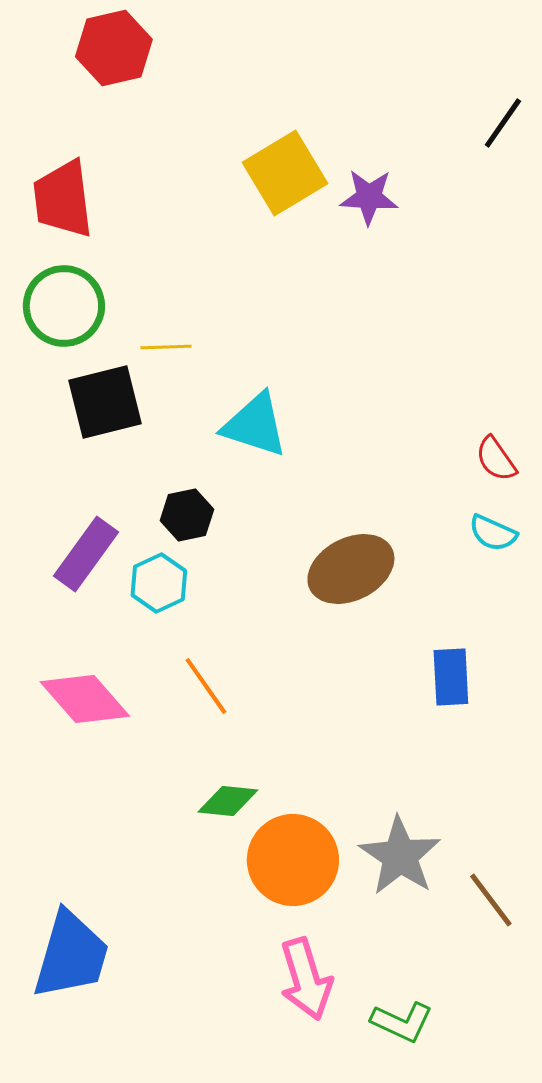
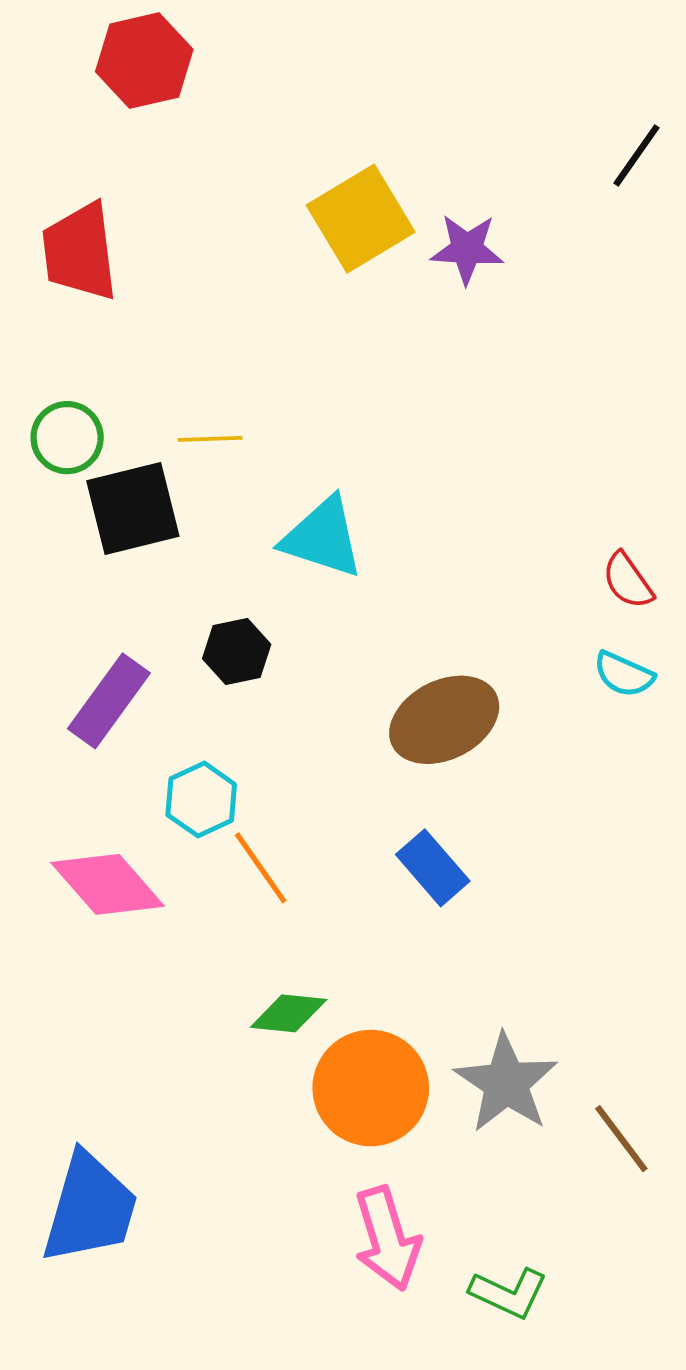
green circle: (64, 306) -> (67, 438), moved, size x0.7
cyan hexagon: (159, 583) -> (201, 800), moved
blue rectangle: (451, 677) -> (433, 868), moved, turned -38

